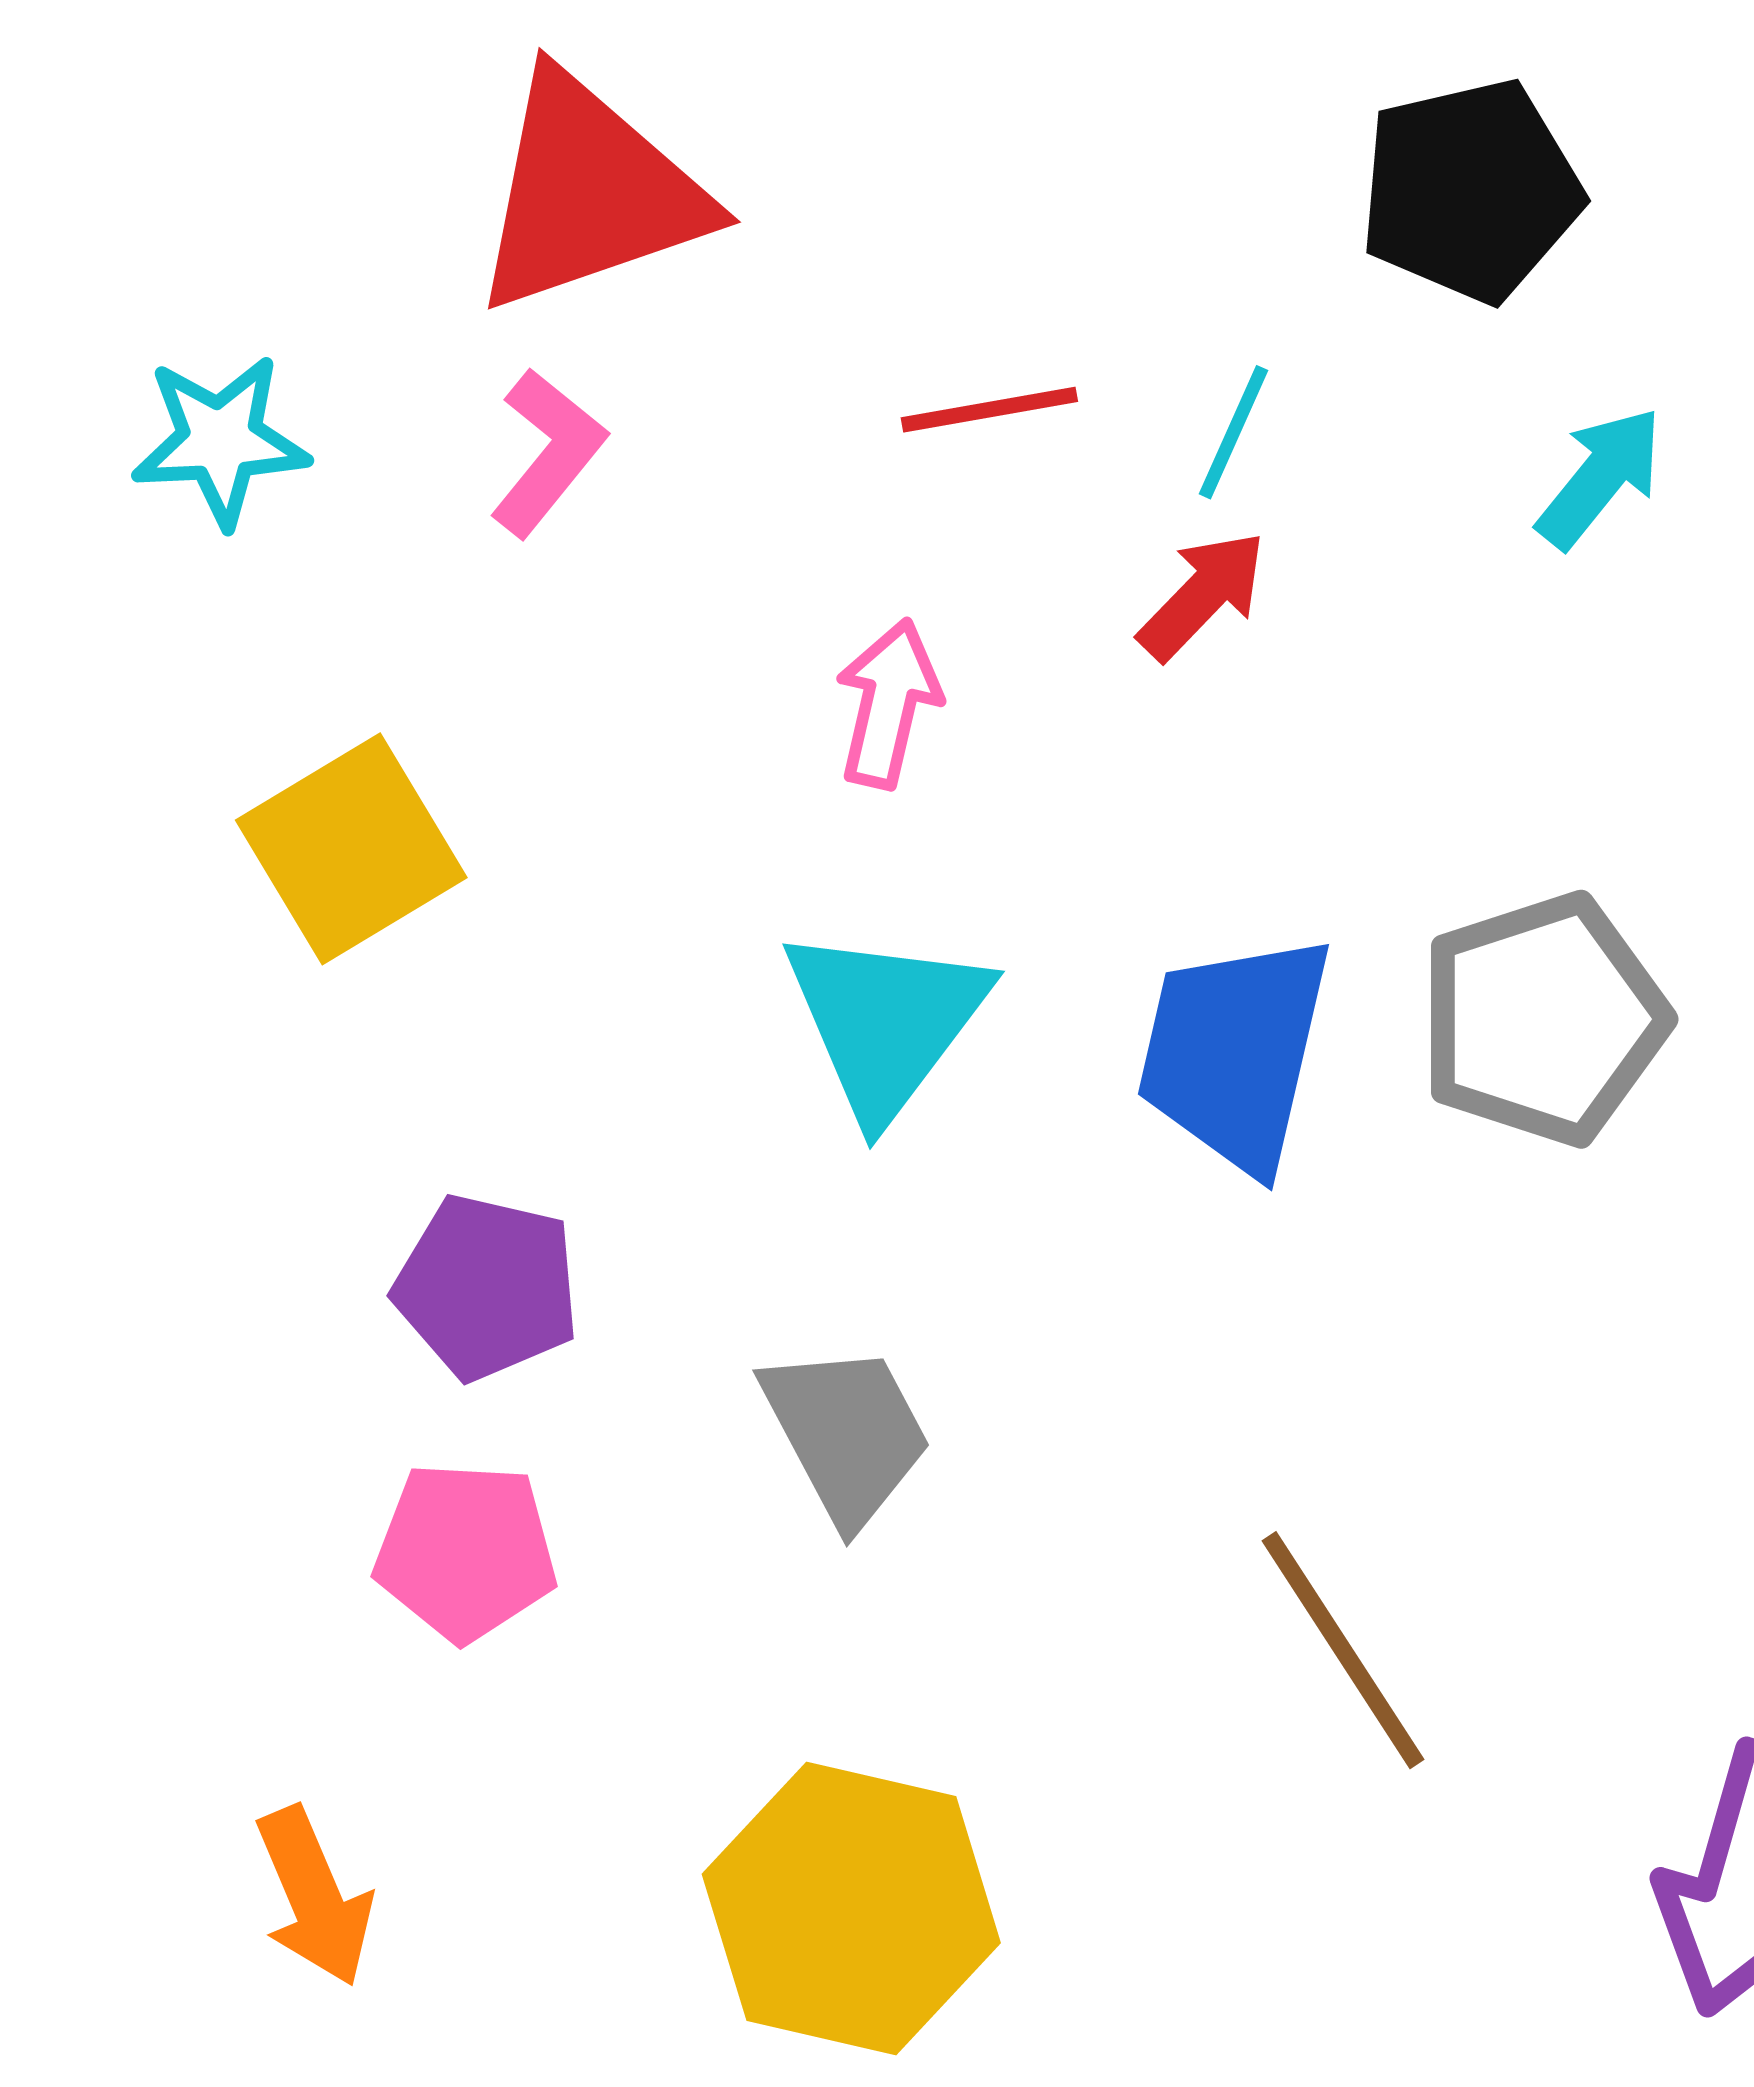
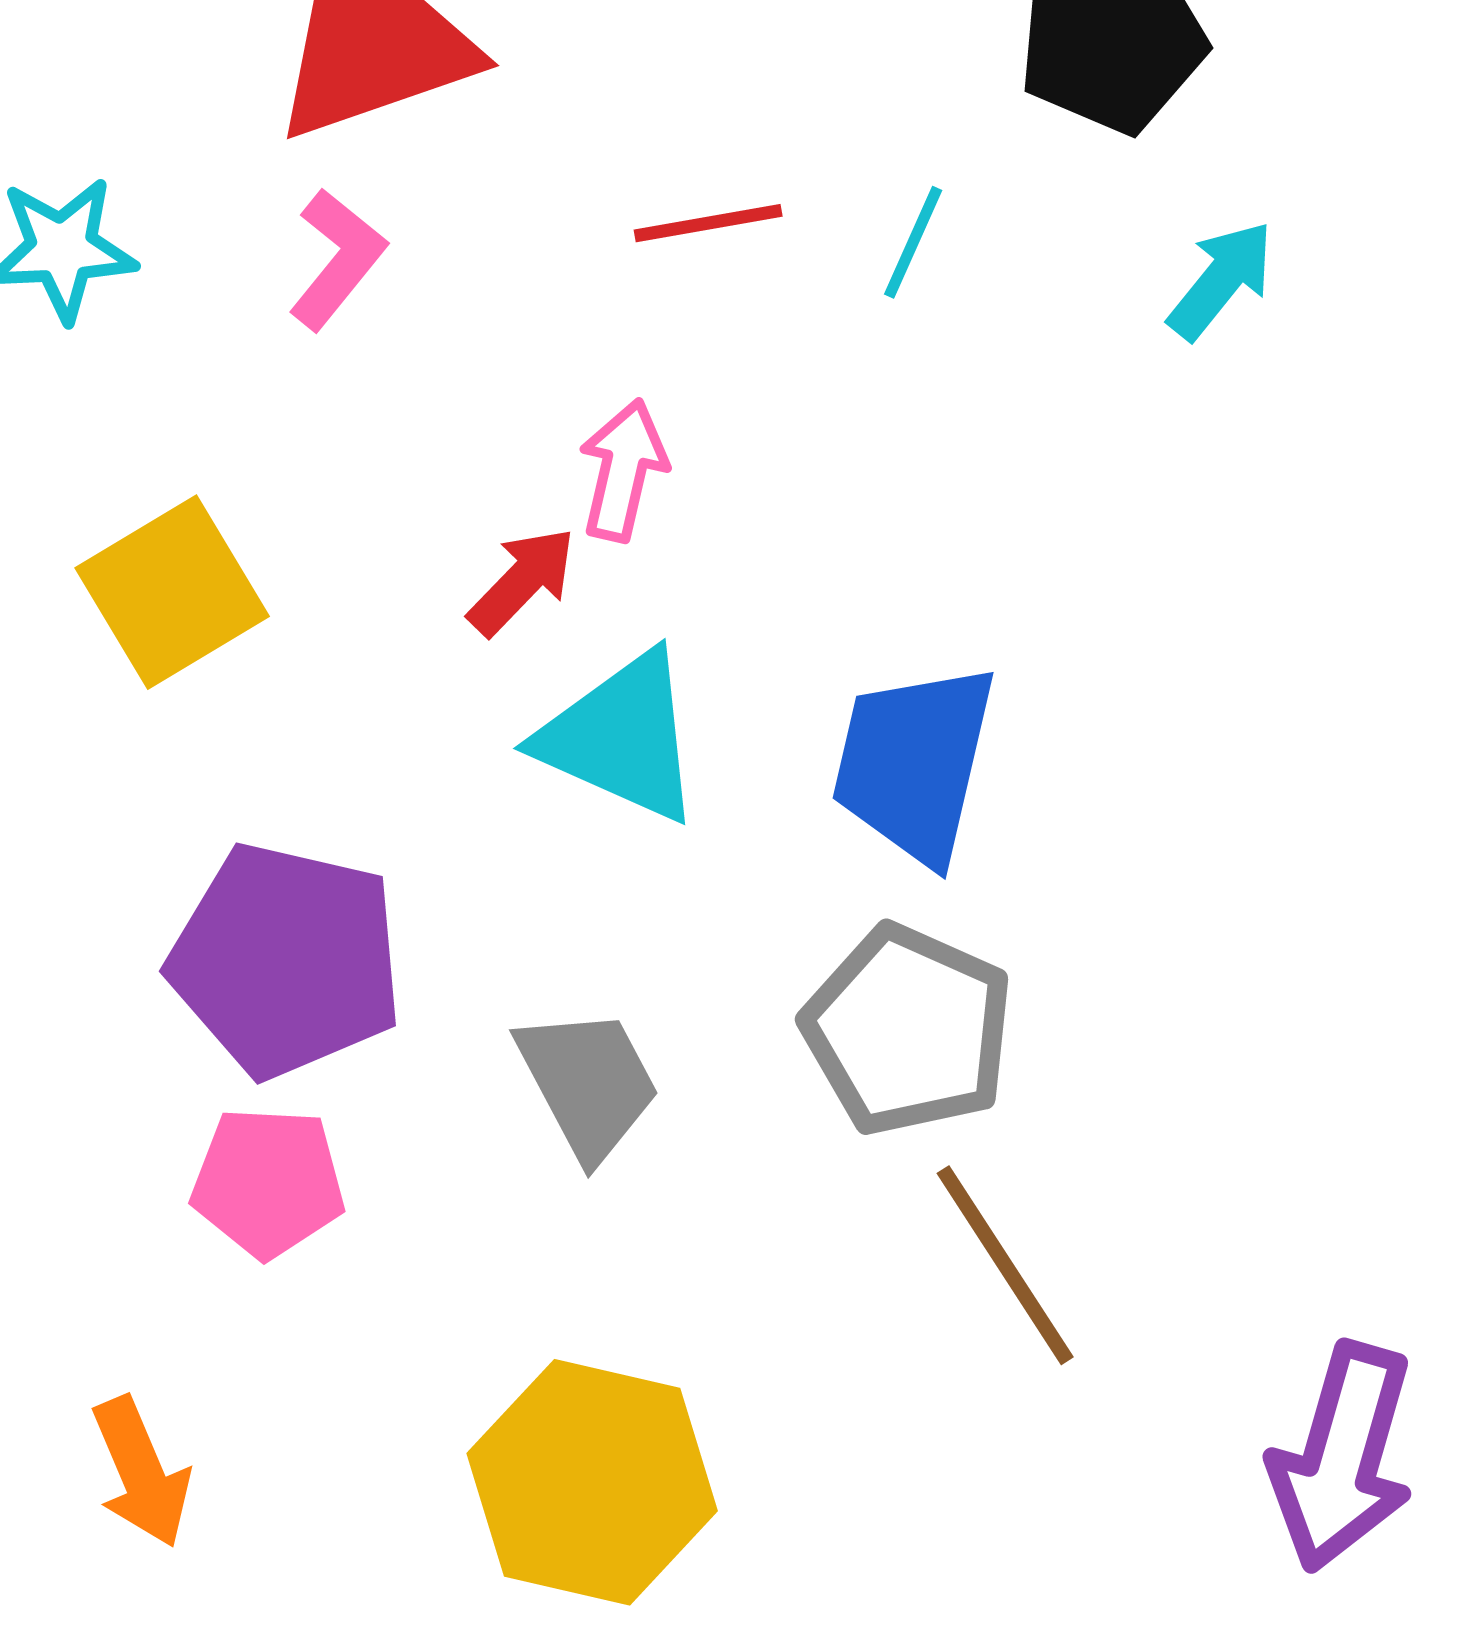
red arrow: (1203, 595) -> (522, 581), moved
gray pentagon: (1543, 1019) -> (908, 1030), moved, turned -30
cyan triangle: (886, 1022) -> (621, 737), turned -43
purple pentagon: (487, 1287) -> (286, 960), size x1.5

